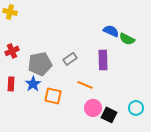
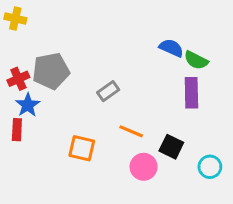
purple rectangle: (103, 60) -> (191, 93), moved
gray pentagon: (40, 64) -> (51, 71), moved
blue star: (33, 84) -> (28, 105), moved
black square: (109, 115) -> (171, 147), moved

